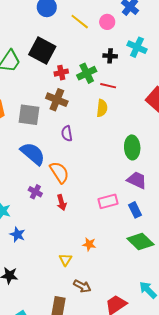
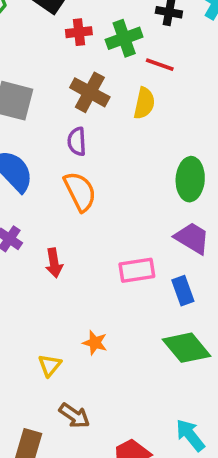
brown cross: (57, 100) -> (90, 92), moved
orange semicircle: (59, 172) -> (80, 191), moved

